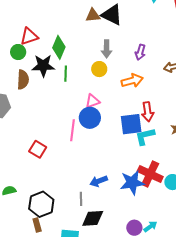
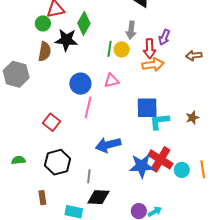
green line: (66, 74) -> (110, 49), moved
red arrow: (148, 112) -> (150, 49), moved
blue circle: (90, 118) -> (80, 84), moved
blue arrow: (99, 181) -> (108, 145), moved, size x1.4
black hexagon: (41, 204) -> (58, 162), moved

